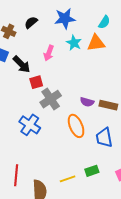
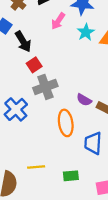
pink arrow: (49, 53) -> (58, 21), moved
red square: (36, 82) -> (34, 65), turned -32
yellow line: (68, 179) -> (36, 167), moved

